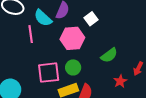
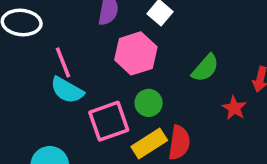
cyan semicircle: (43, 18) -> (67, 90), moved

